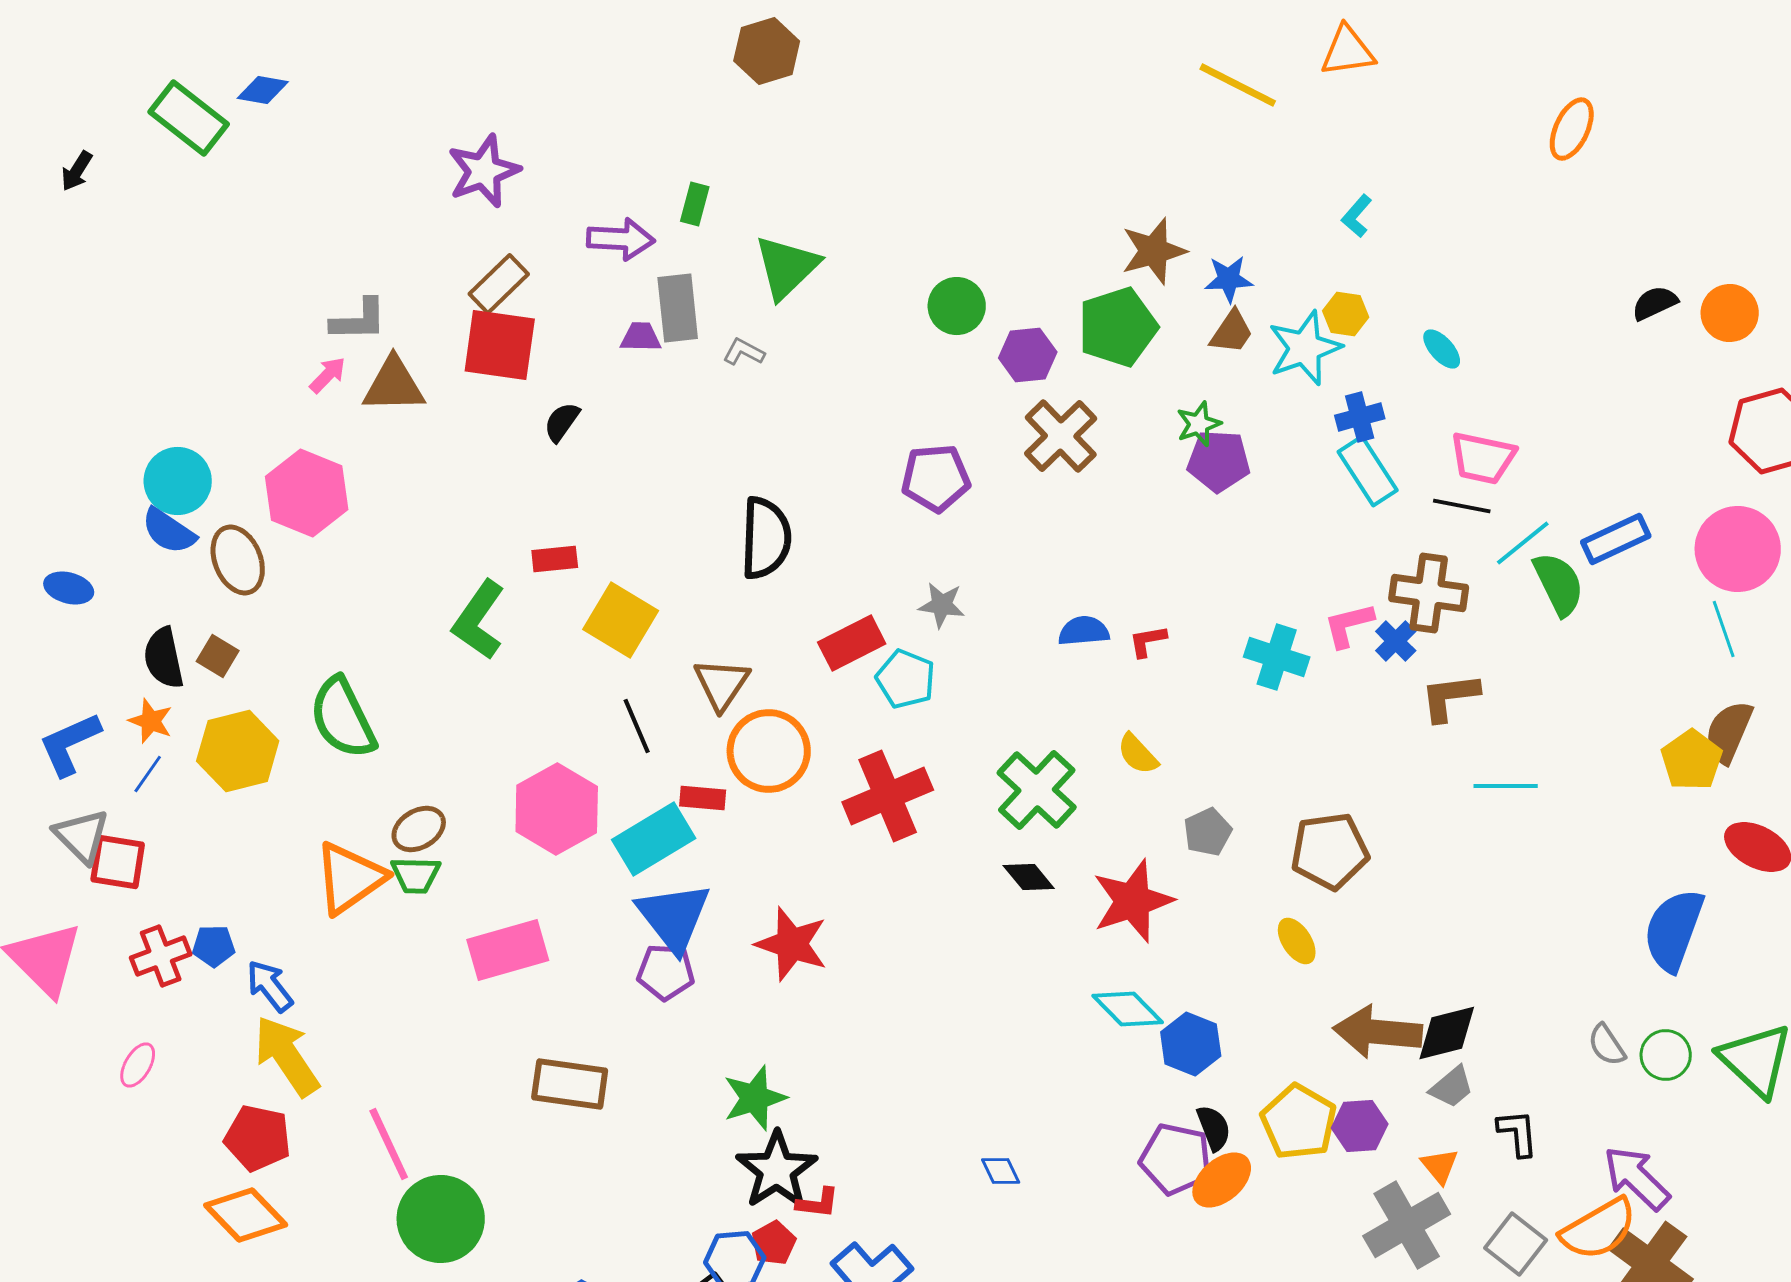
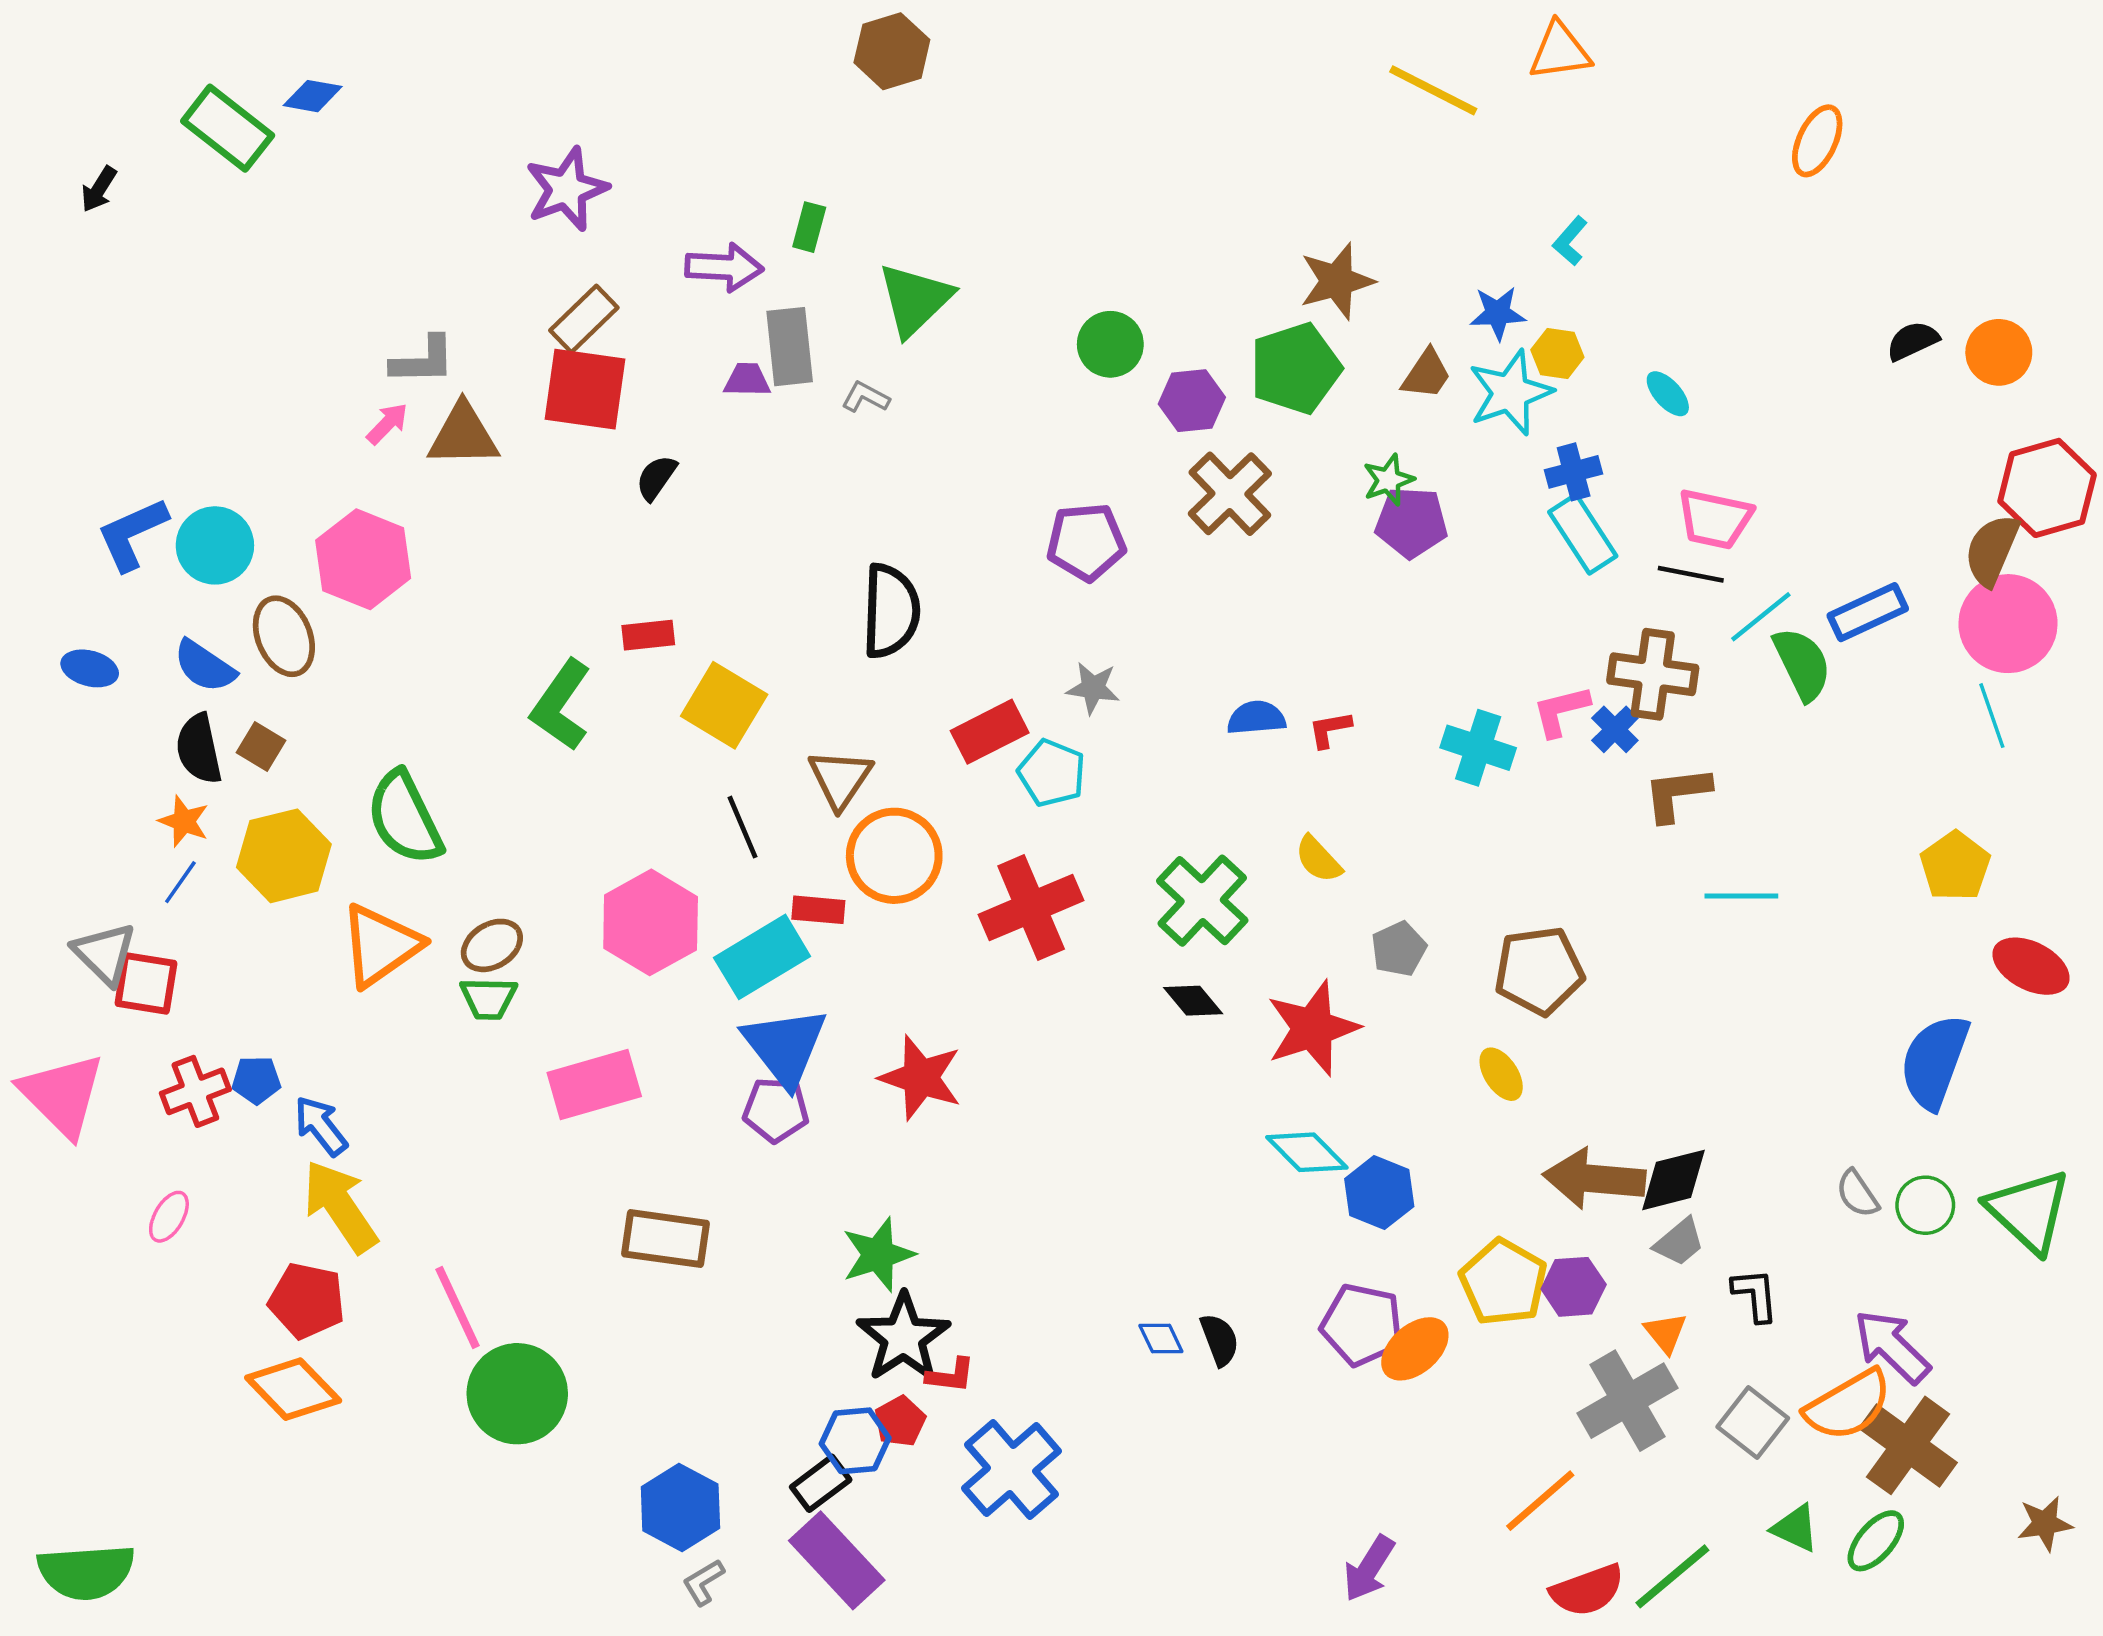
blue star: (1229, 279) -> (1498, 313), moved
blue semicircle: (169, 531) -> (205, 666), moved
brown semicircle: (1729, 732) -> (1992, 550), moved
blue L-shape: (70, 744) -> (132, 534), moved
orange triangle: (350, 878) -> (380, 945), moved
black semicircle: (1214, 1128) -> (1220, 1340), moved

